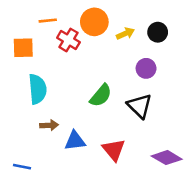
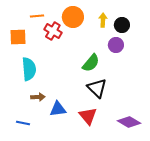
yellow arrow: (125, 33) -> (103, 20), moved, turned -64
purple circle: (146, 68) -> (116, 45), moved
green semicircle: (101, 96) -> (91, 63), moved
black triangle: (140, 106) -> (97, 88), moved
blue line: (22, 167) -> (23, 123), moved

